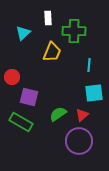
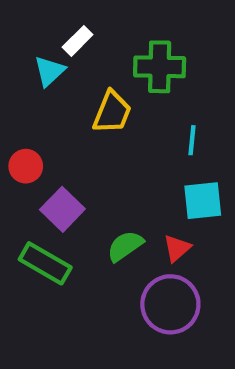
white rectangle: (48, 18) -> (78, 41), moved, turned 48
purple square: (29, 97) -> (62, 209), turned 30

